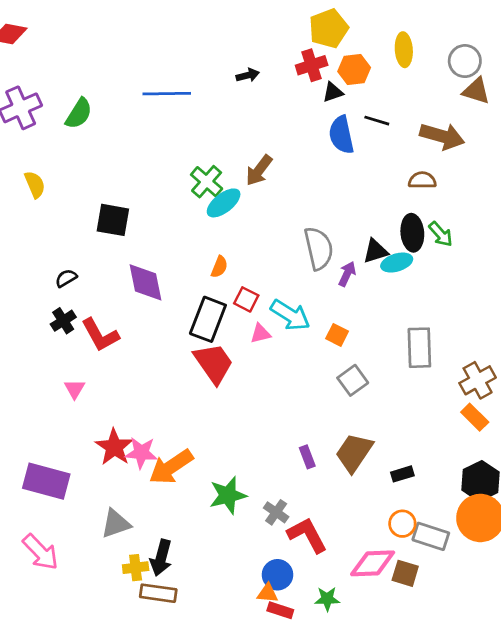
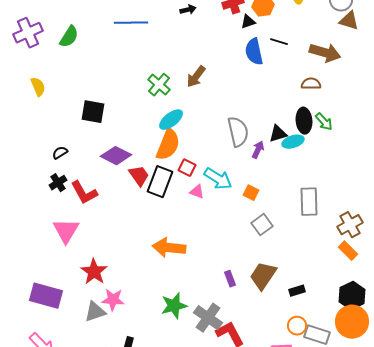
cyan ellipse: (224, 203) -> (171, 120), moved
orange semicircle: (219, 267) -> (168, 145), size x2.0
purple diamond: (146, 282) -> (116, 156), turned -52
pink triangle: (260, 333) -> (197, 192), turned 35
red trapezoid: (214, 363) -> (139, 176), moved, size x0.7
pink triangle: (75, 389) -> (66, 231), size x1.8
pink star: (141, 453) -> (113, 300), moved
orange arrow: (171, 467) -> (169, 248), moved, turned 40
gray cross: (276, 512) -> (208, 318), size x1.6
gray triangle: (116, 524) -> (95, 312), moved

